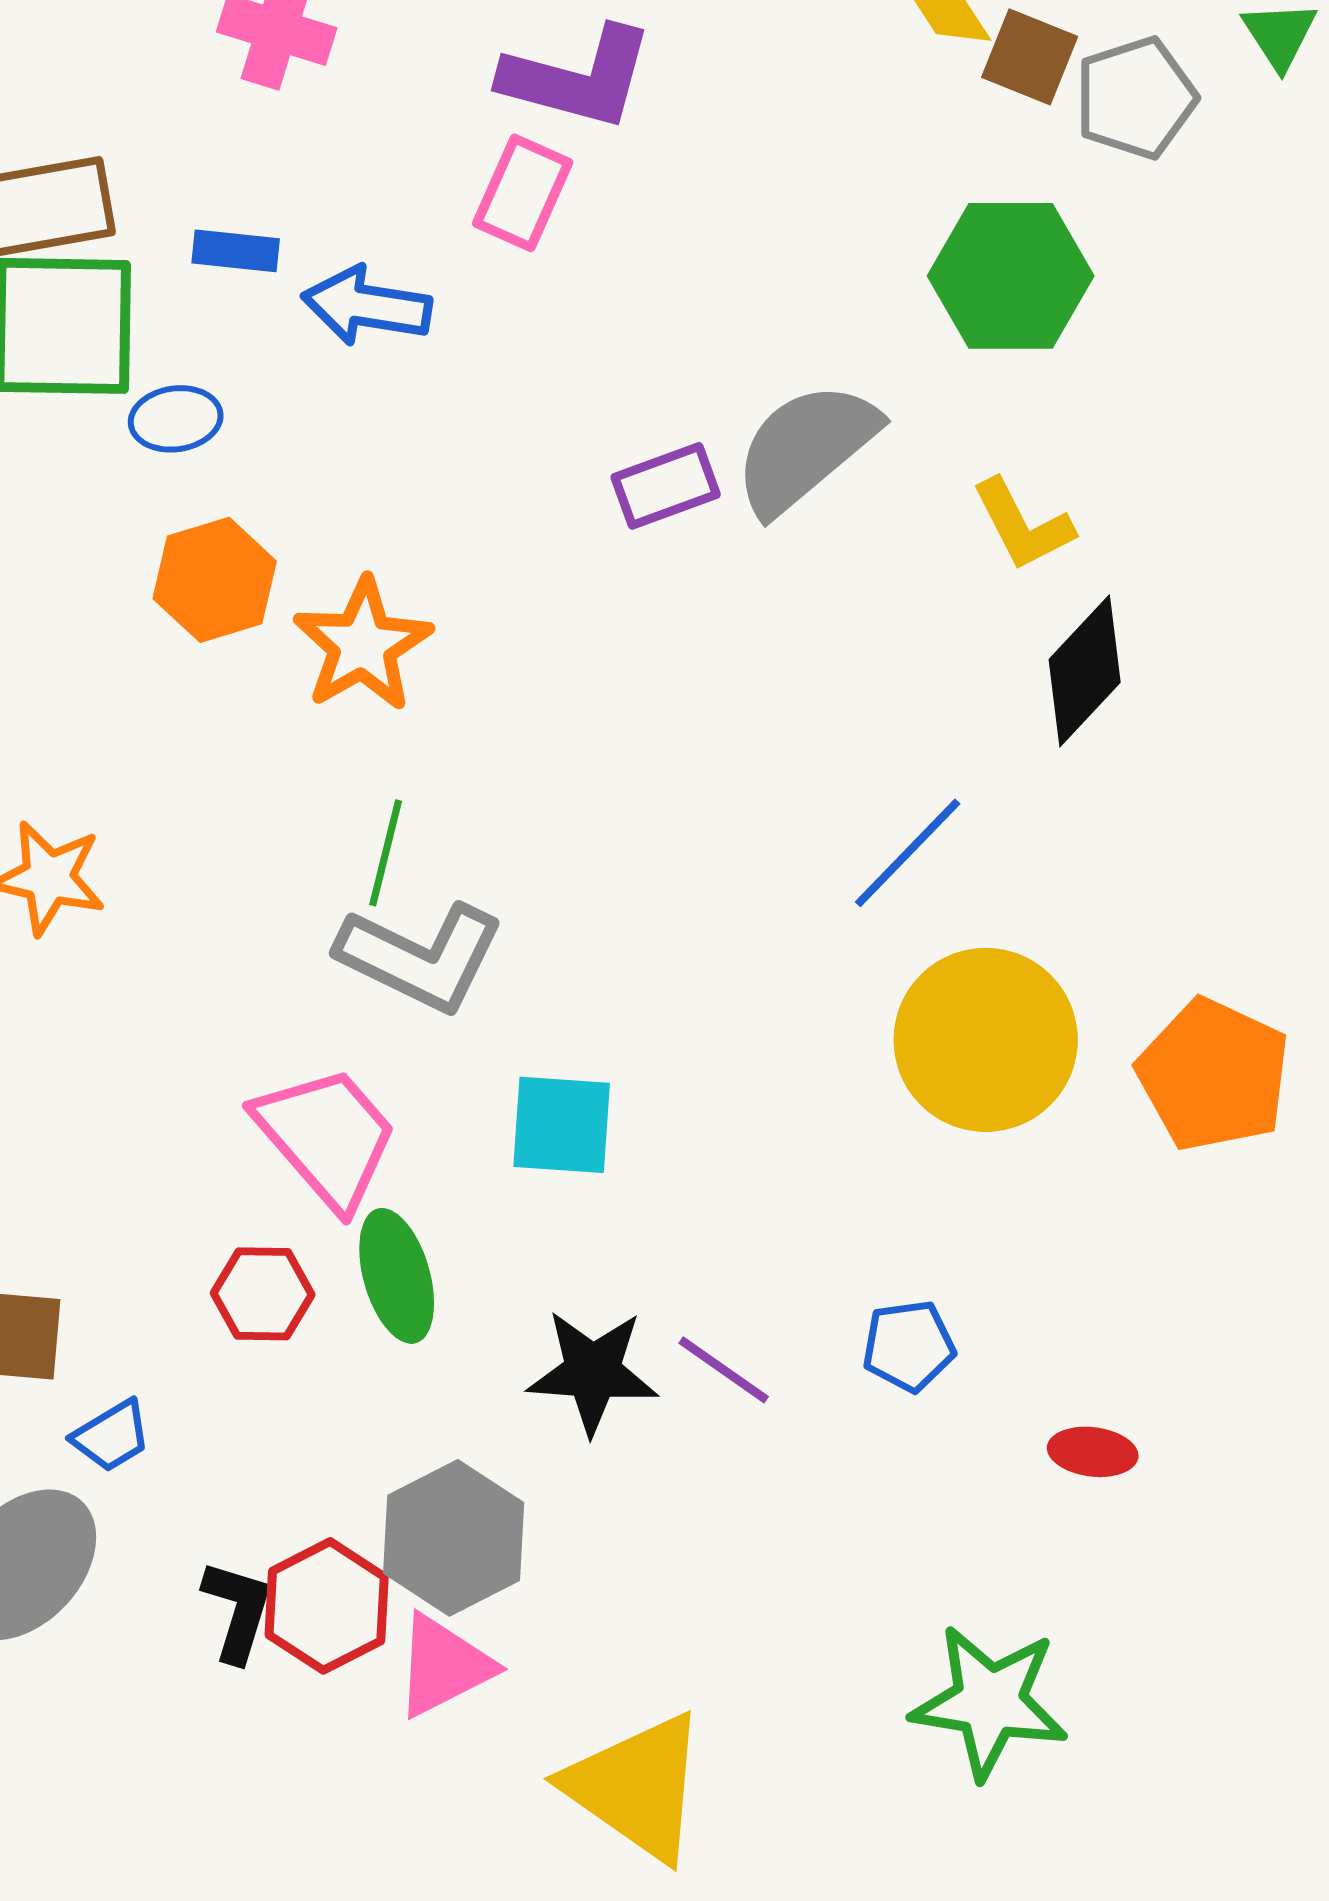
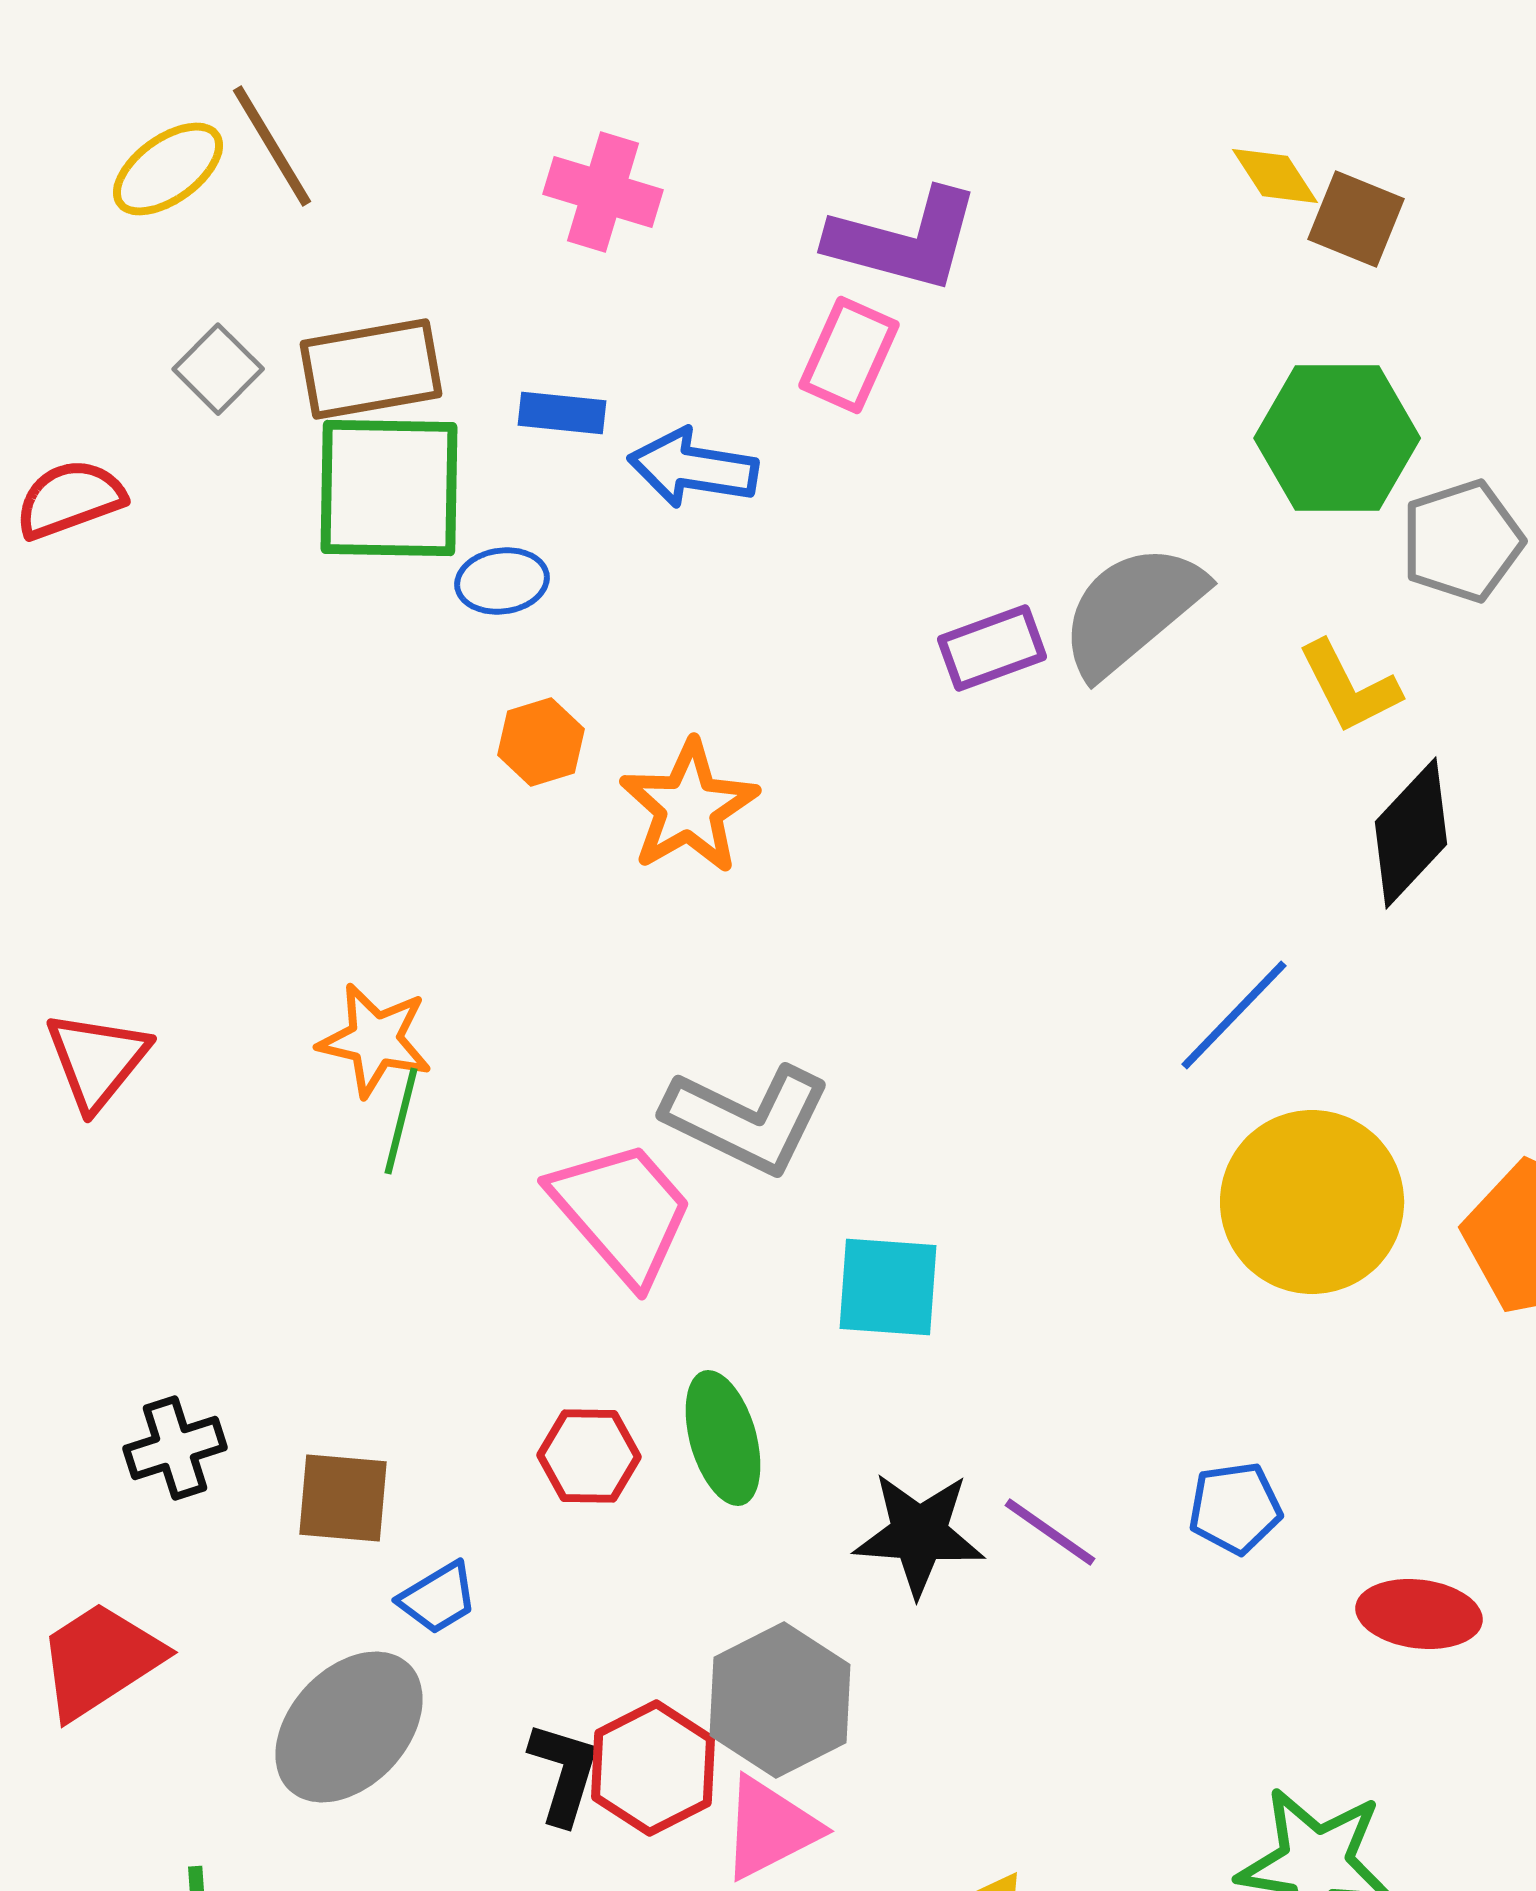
gray pentagon: (1136, 98) -> (1462, 541), moved
orange hexagon: (215, 580) -> (541, 742), size x0.7
green line: (386, 853) -> (401, 1121), moved
pink trapezoid: (327, 1137) -> (622, 1212), moved
red ellipse: (1093, 1452) -> (1419, 1614), size x1.4

